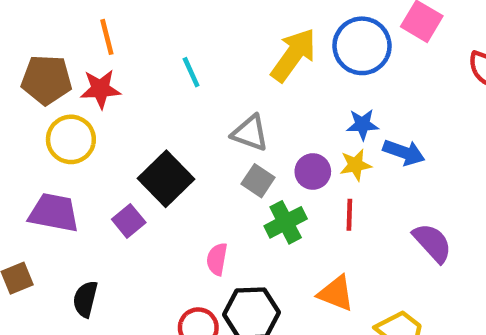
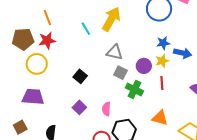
yellow arrow: (293, 55) -> (111, 19), moved
black square: (166, 179) -> (80, 76), size x0.6
purple square: (129, 221) -> (79, 107), moved
green cross: (286, 222) -> (134, 89), turned -30

